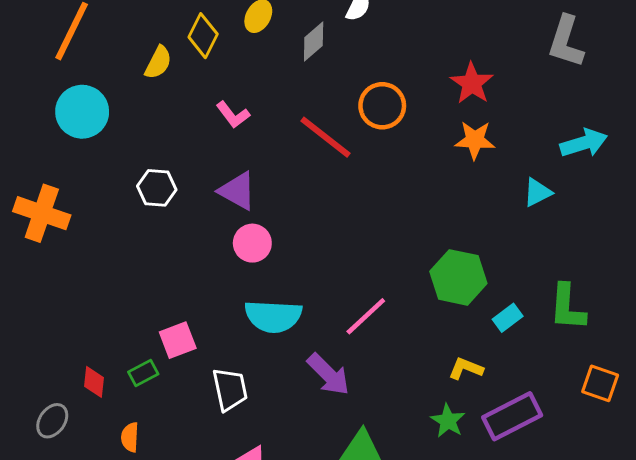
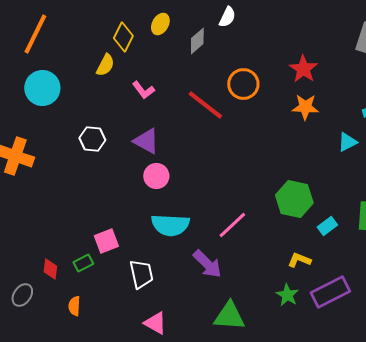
yellow semicircle: (158, 62) -> (105, 65), moved

